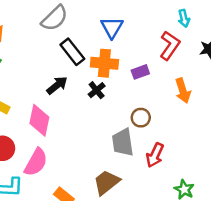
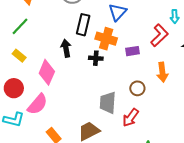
black rectangle: (72, 52) -> (83, 25), turned 40
black arrow: (57, 85) -> (66, 48), turned -72
black cross: (97, 90) -> (96, 58), turned 32
brown circle: (141, 118) -> (137, 88), moved

